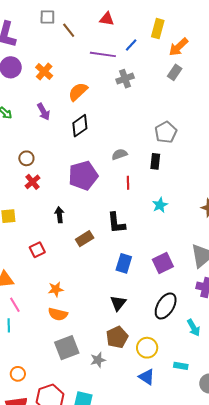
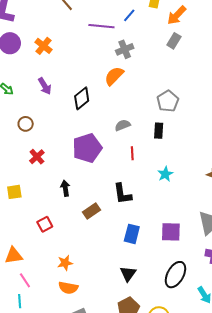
orange semicircle: (78, 92) -> (114, 76), moved
brown circle: (26, 158) -> (26, 124), moved
purple square: (163, 263) -> (171, 232), turned 30

